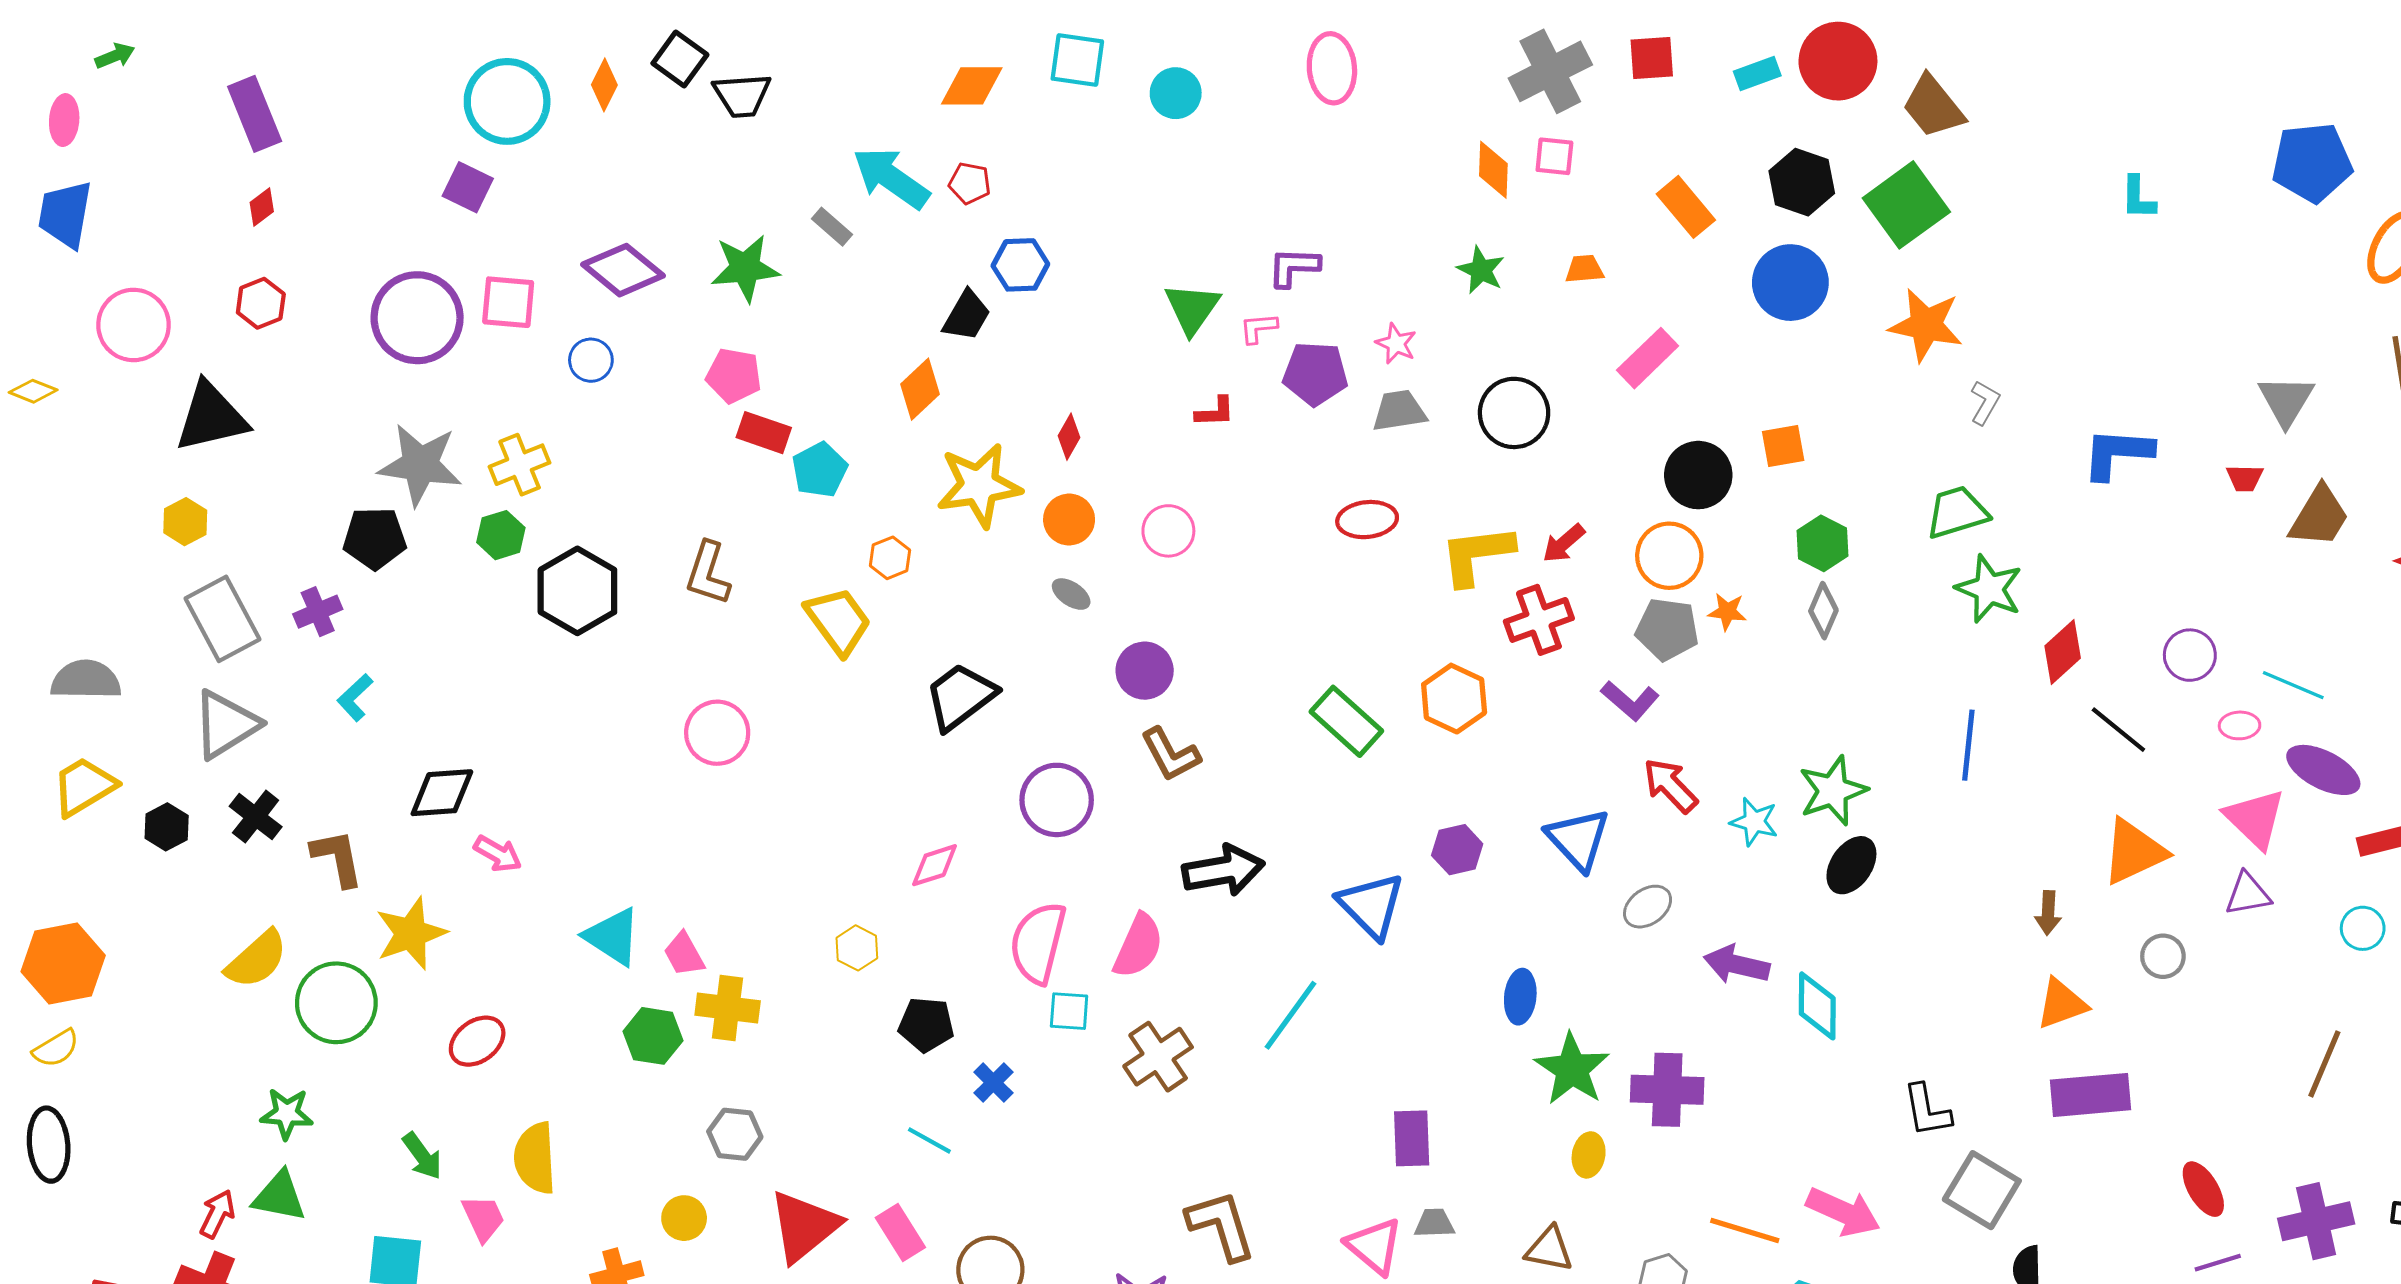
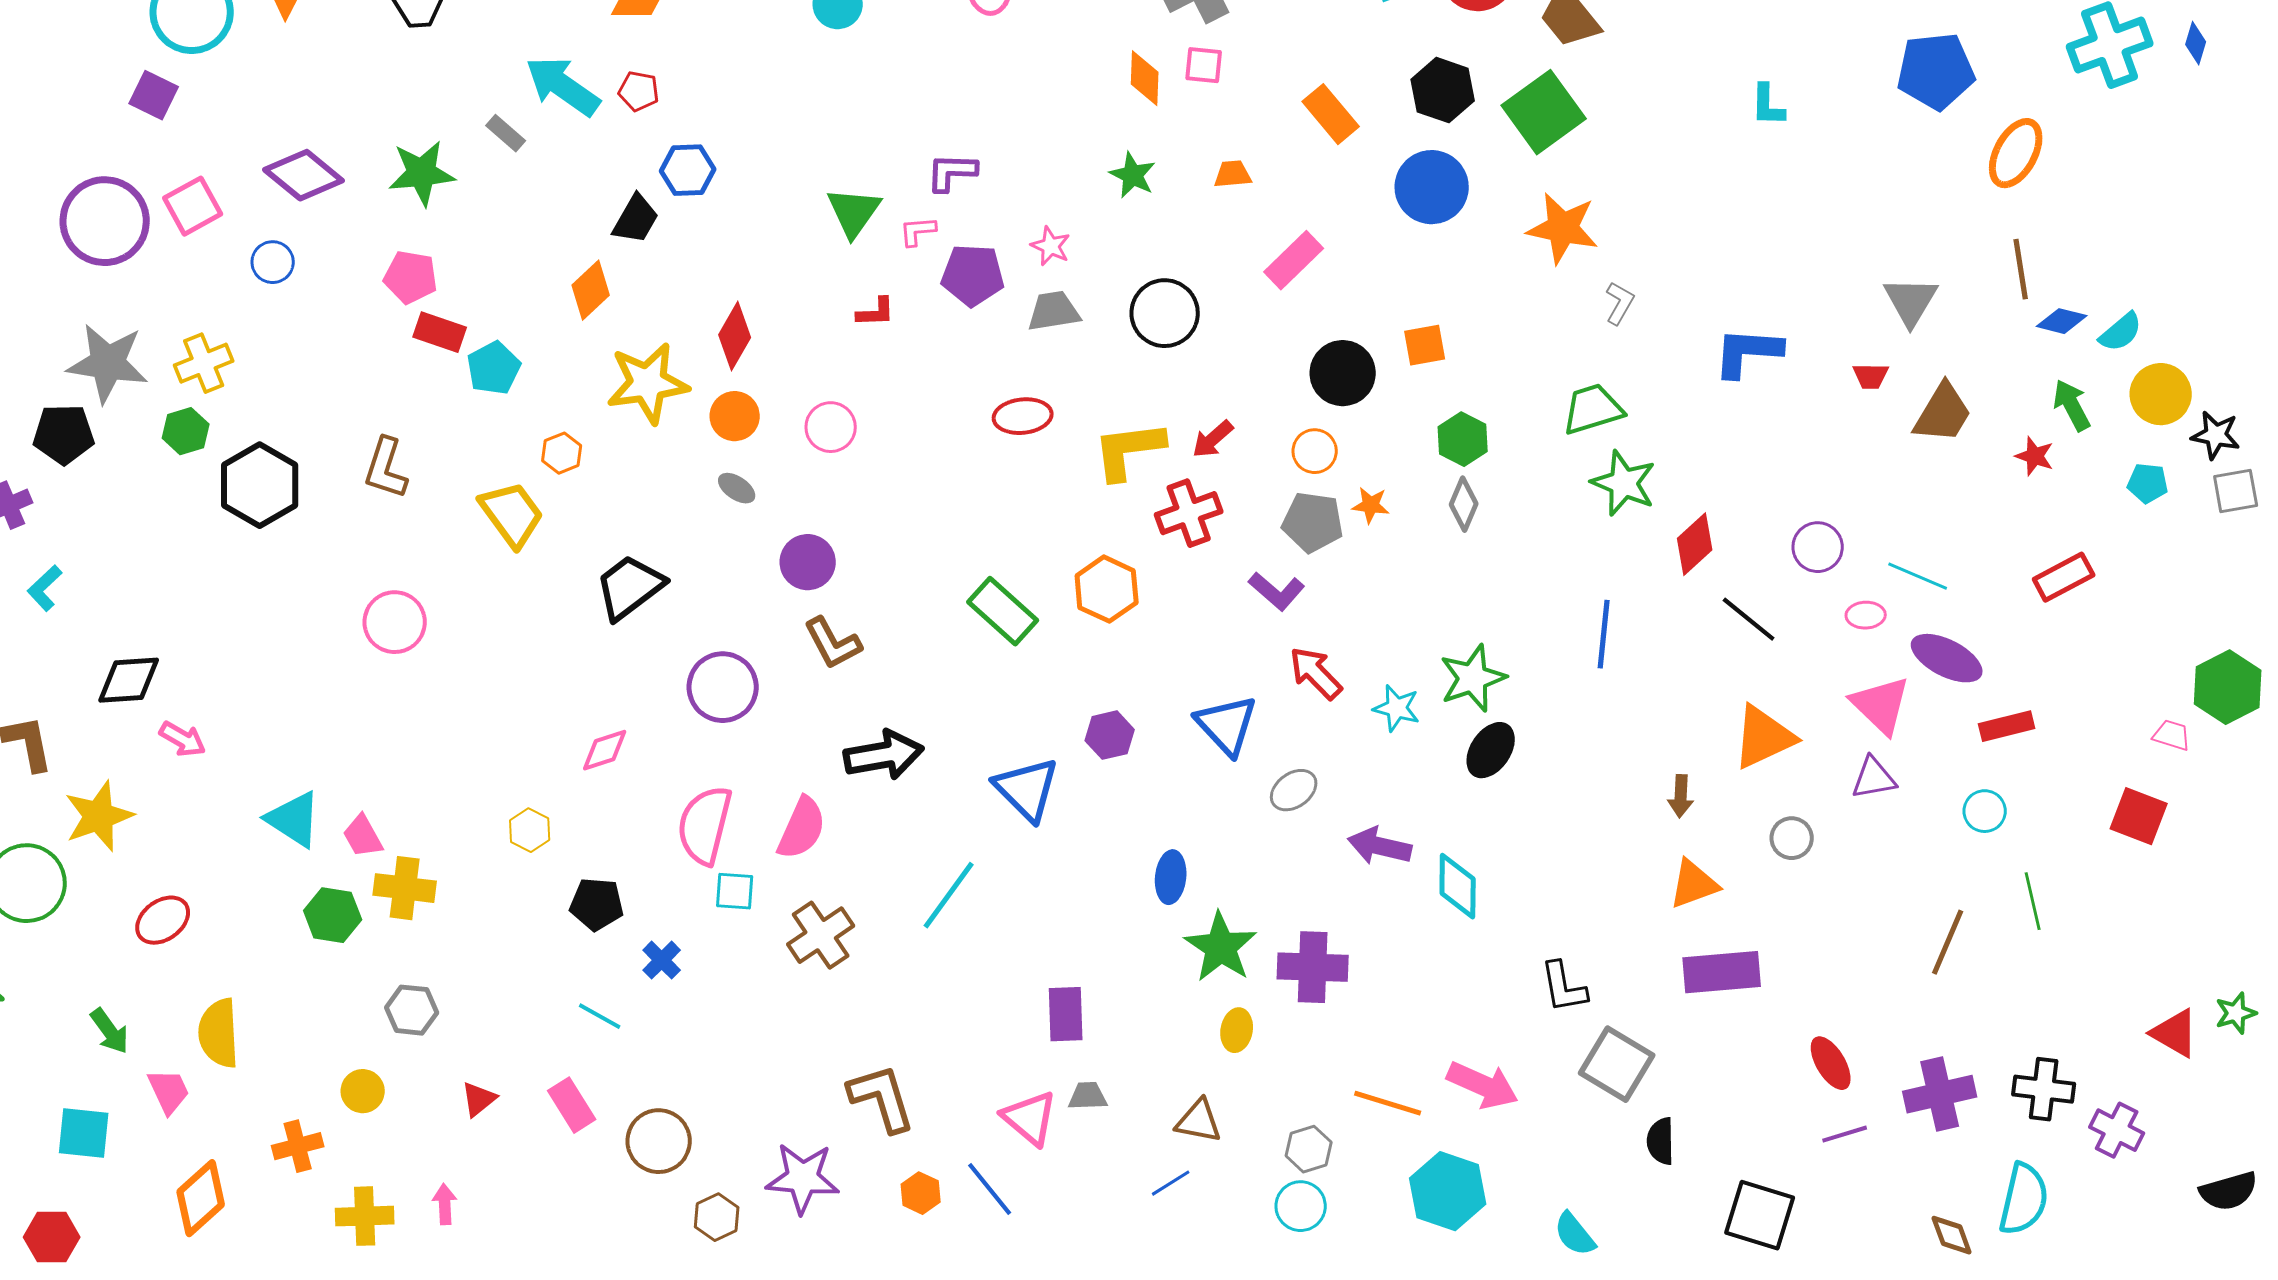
pink square: (508, 302) -> (193, 206), turned -34
red diamond: (1069, 437) -> (735, 336), size x1.5
orange circle: (1669, 556) -> (1315, 451), size x0.7
red triangle: (804, 1226) -> (479, 1099), size x0.5

